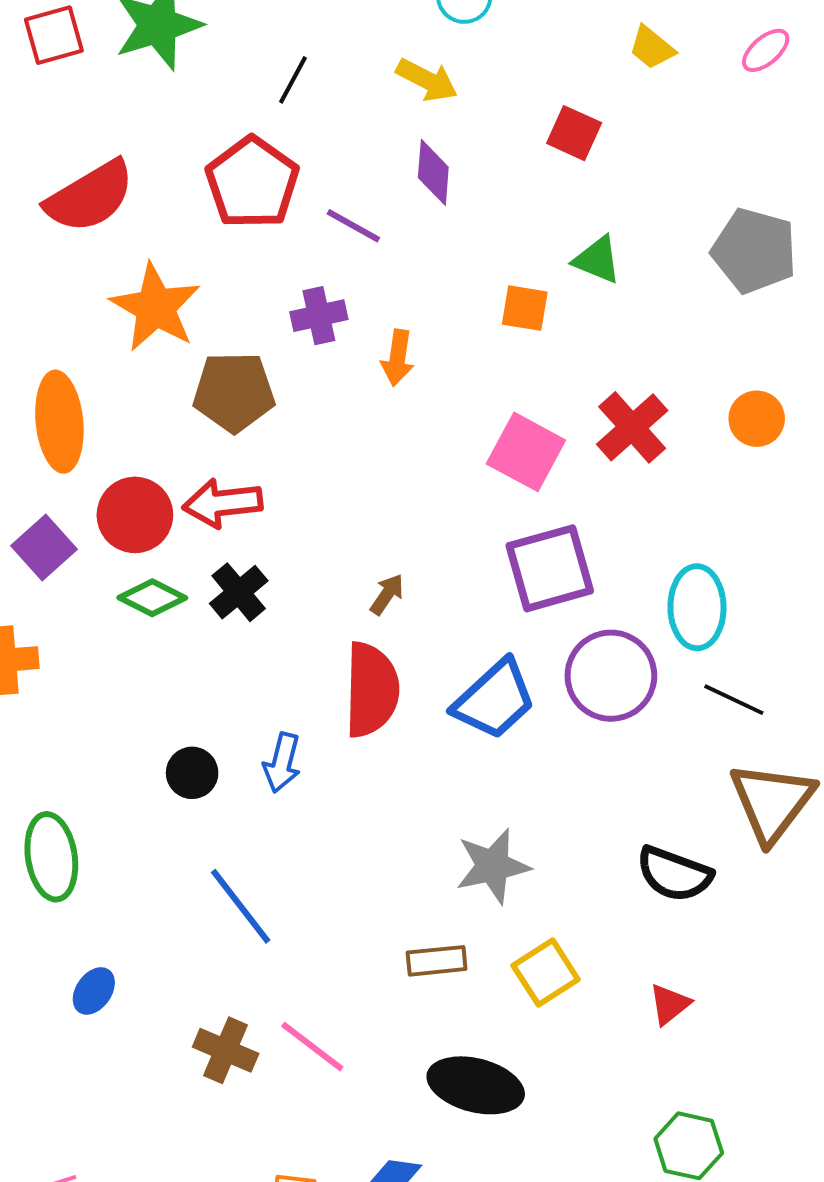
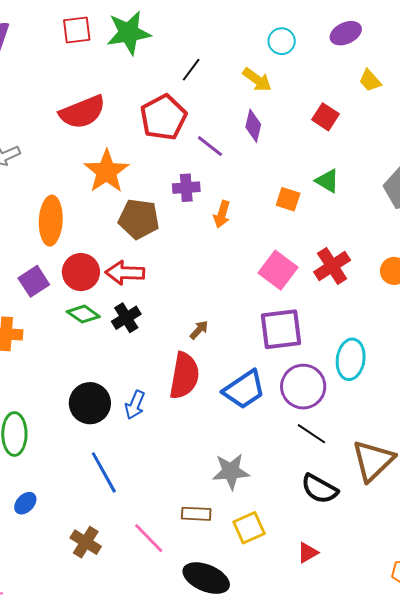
black line: (734, 700) -> (311, 434), moved
black circle: (192, 773) -> (90, 403), size x1.6
pink line: (312, 1047) -> (149, 538), moved

